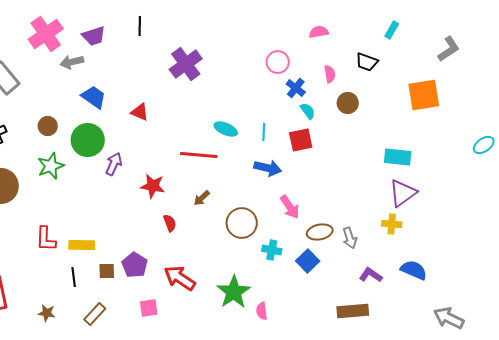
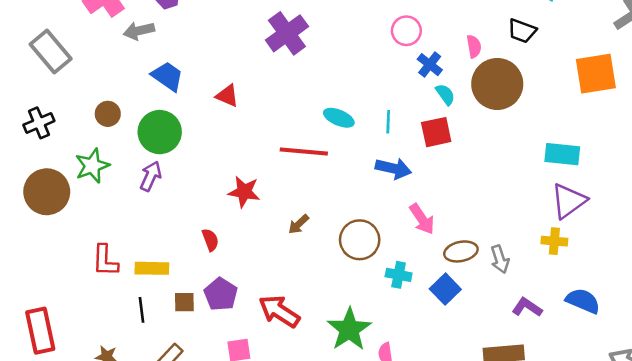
brown circle: (348, 103) -> (497, 84), size x1.8
purple arrow: (114, 164) -> (151, 176), moved
green star: (51, 166) -> (92, 166), moved
brown arrow: (202, 198) -> (299, 224), moved
red semicircle: (170, 223) -> (210, 240), moved

